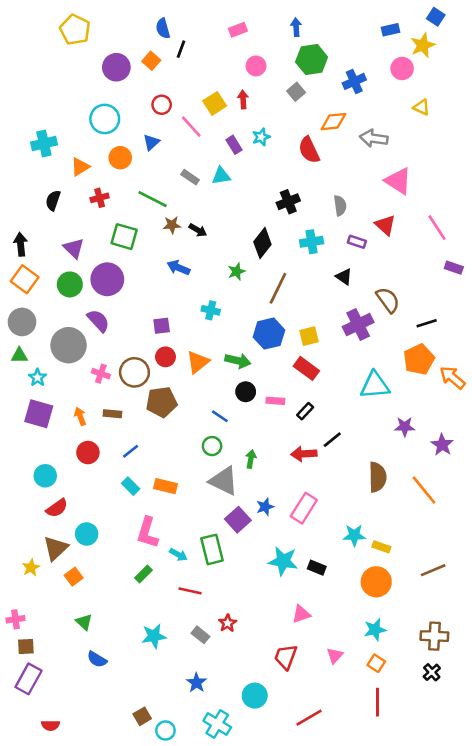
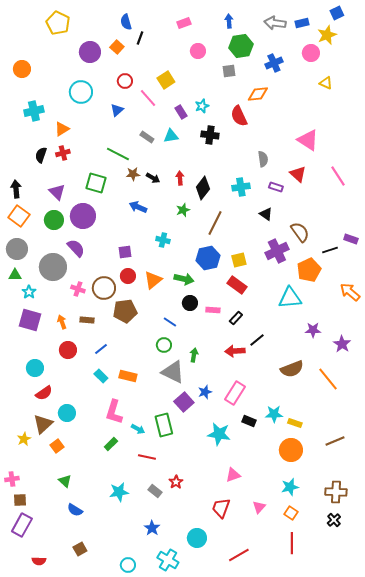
blue square: (436, 17) -> (337, 13), turned 32
gray square: (296, 92) -> (229, 71), turned 32
red arrow: (243, 100) -> (180, 178), moved
gray arrow: (374, 138) -> (275, 23), moved
orange circle: (120, 158) -> (22, 69), moved
red cross: (100, 198) -> (63, 153), moved
black cross: (288, 202) -> (210, 135), moved, turned 30
purple rectangle: (454, 268) -> (351, 239), moved
orange pentagon: (419, 359) -> (309, 270), moved
brown semicircle: (378, 477) -> (292, 369), turned 70
black rectangle: (317, 568) -> (249, 421), moved
brown square: (142, 716) -> (80, 549), moved

